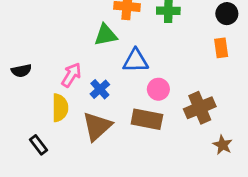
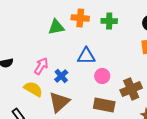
green triangle: (106, 35) -> (56, 27), moved
yellow semicircle: (60, 108) -> (33, 89), turned -60
brown rectangle: (147, 119) -> (104, 105), moved

